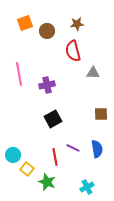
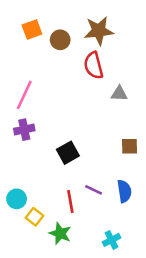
brown star: (77, 24) -> (99, 31), size x1.6
pink line: (19, 74) -> (24, 95), turned 35
purple cross: (47, 85) -> (24, 130), moved

